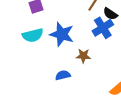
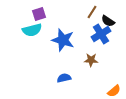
cyan semicircle: (33, 35) -> (32, 30), moved
brown star: (83, 56) -> (91, 60), moved

